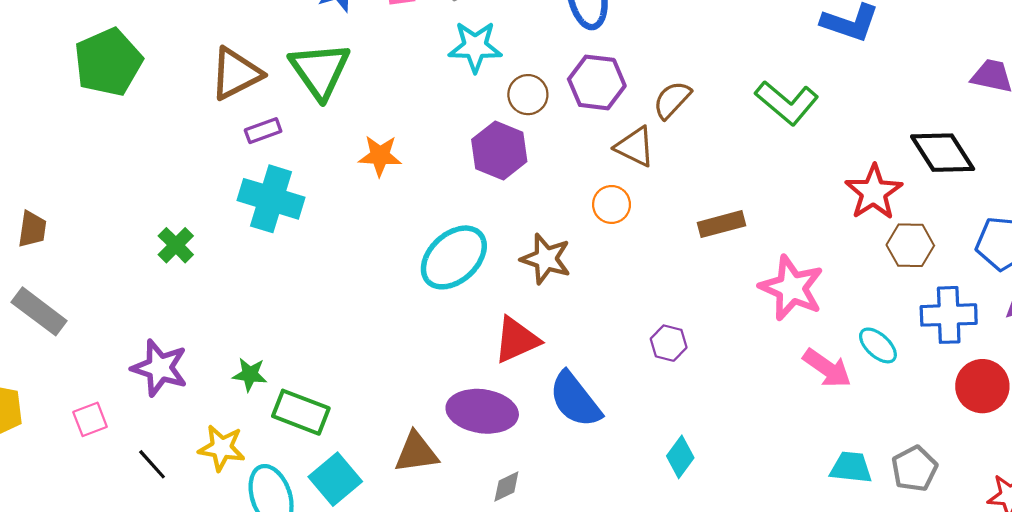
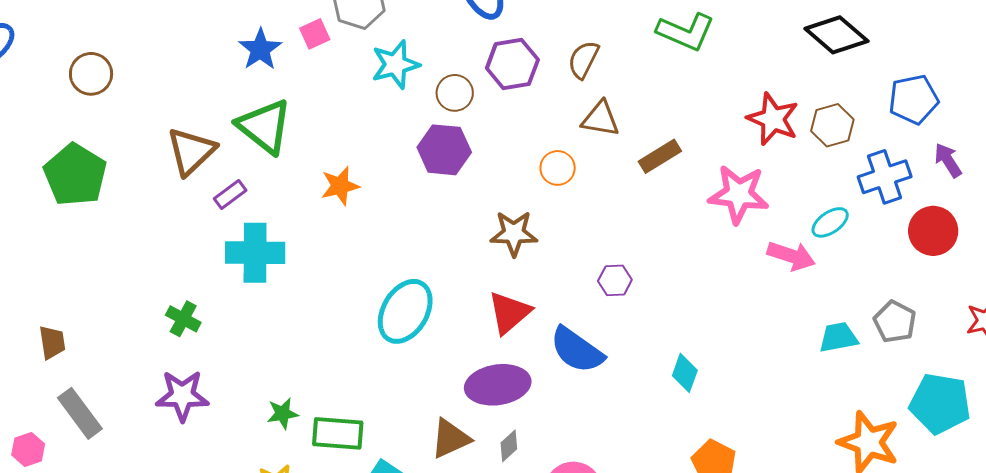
brown triangle: (635, 147) -> (600, 119), moved
red star: (874, 192) -> (773, 119), moved
cyan ellipse: (454, 257) -> (405, 311), moved
gray rectangle: (39, 311) -> (80, 413), turned 33
purple hexagon: (669, 343) -> (615, 280), moved
cyan ellipse: (878, 345) -> (830, 222), turned -60
purple star: (160, 368) -> (182, 396), moved
gray diamond: (506, 486) -> (509, 446), moved

